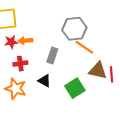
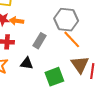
brown triangle: (98, 71) -> (80, 65), turned 30
black triangle: (44, 81) -> (27, 63), turned -32

